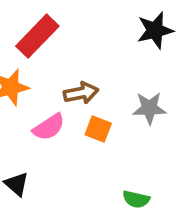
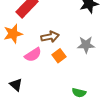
orange square: (98, 129) -> (59, 56), turned 32

